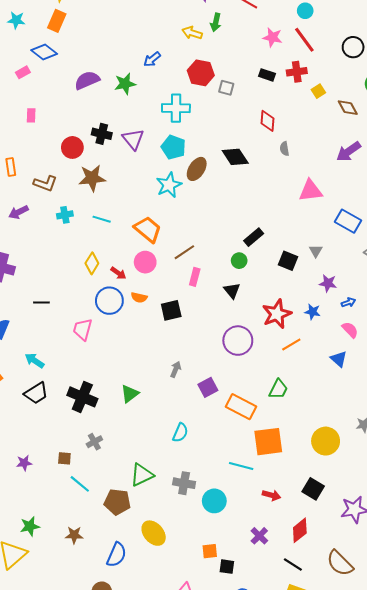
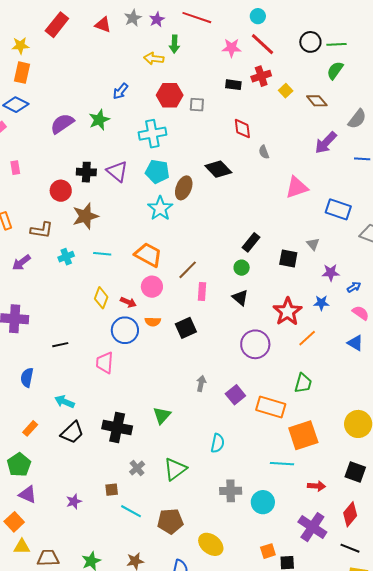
green triangle: (142, 475) -> (175, 469), moved
purple cross: (259, 536) -> (312, 527), size x1.6

